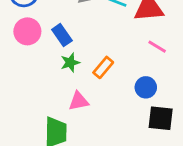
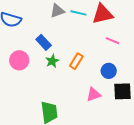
pink circle: (27, 31) -> (19, 60), moved
pink triangle: (79, 101) -> (94, 94), moved

